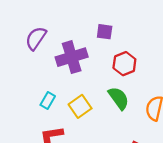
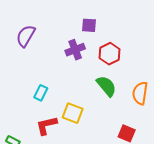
purple cross: (72, 57) -> (75, 50), moved, size x0.7
yellow square: (80, 106) -> (73, 113), moved, turned -30

